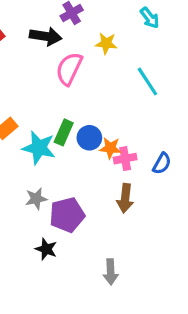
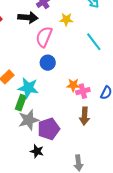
green rectangle: (64, 132) -> (21, 103), moved
blue circle: (89, 138) -> (48, 63), moved
gray star: (36, 199) -> (29, 120), size x1.5

